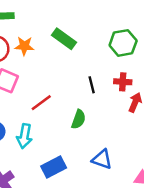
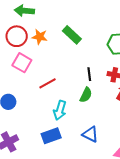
green semicircle: (79, 119) -> (86, 95), moved
cyan arrow: (24, 136) -> (60, 110), moved

